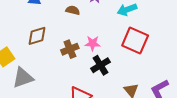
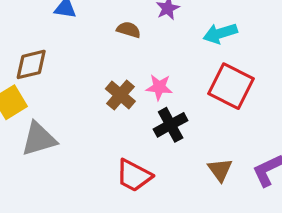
brown diamond: (37, 36) -> (31, 64), moved
brown cross: (70, 49) -> (120, 95), turned -30

